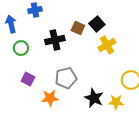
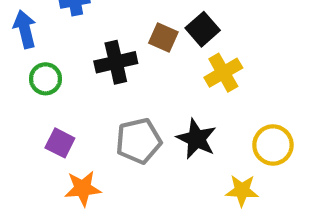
orange star: (50, 98) -> (83, 188), moved
black star: (94, 98) -> (196, 139), moved

